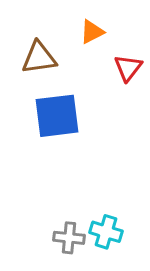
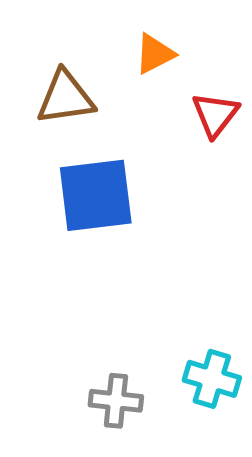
cyan cross: (106, 232) -> (212, 379), moved

